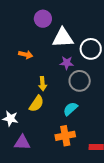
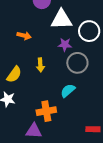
yellow semicircle: (36, 104) -> (14, 74), moved
orange cross: (65, 136) -> (46, 111), moved
purple triangle: (22, 143) -> (34, 131), moved

